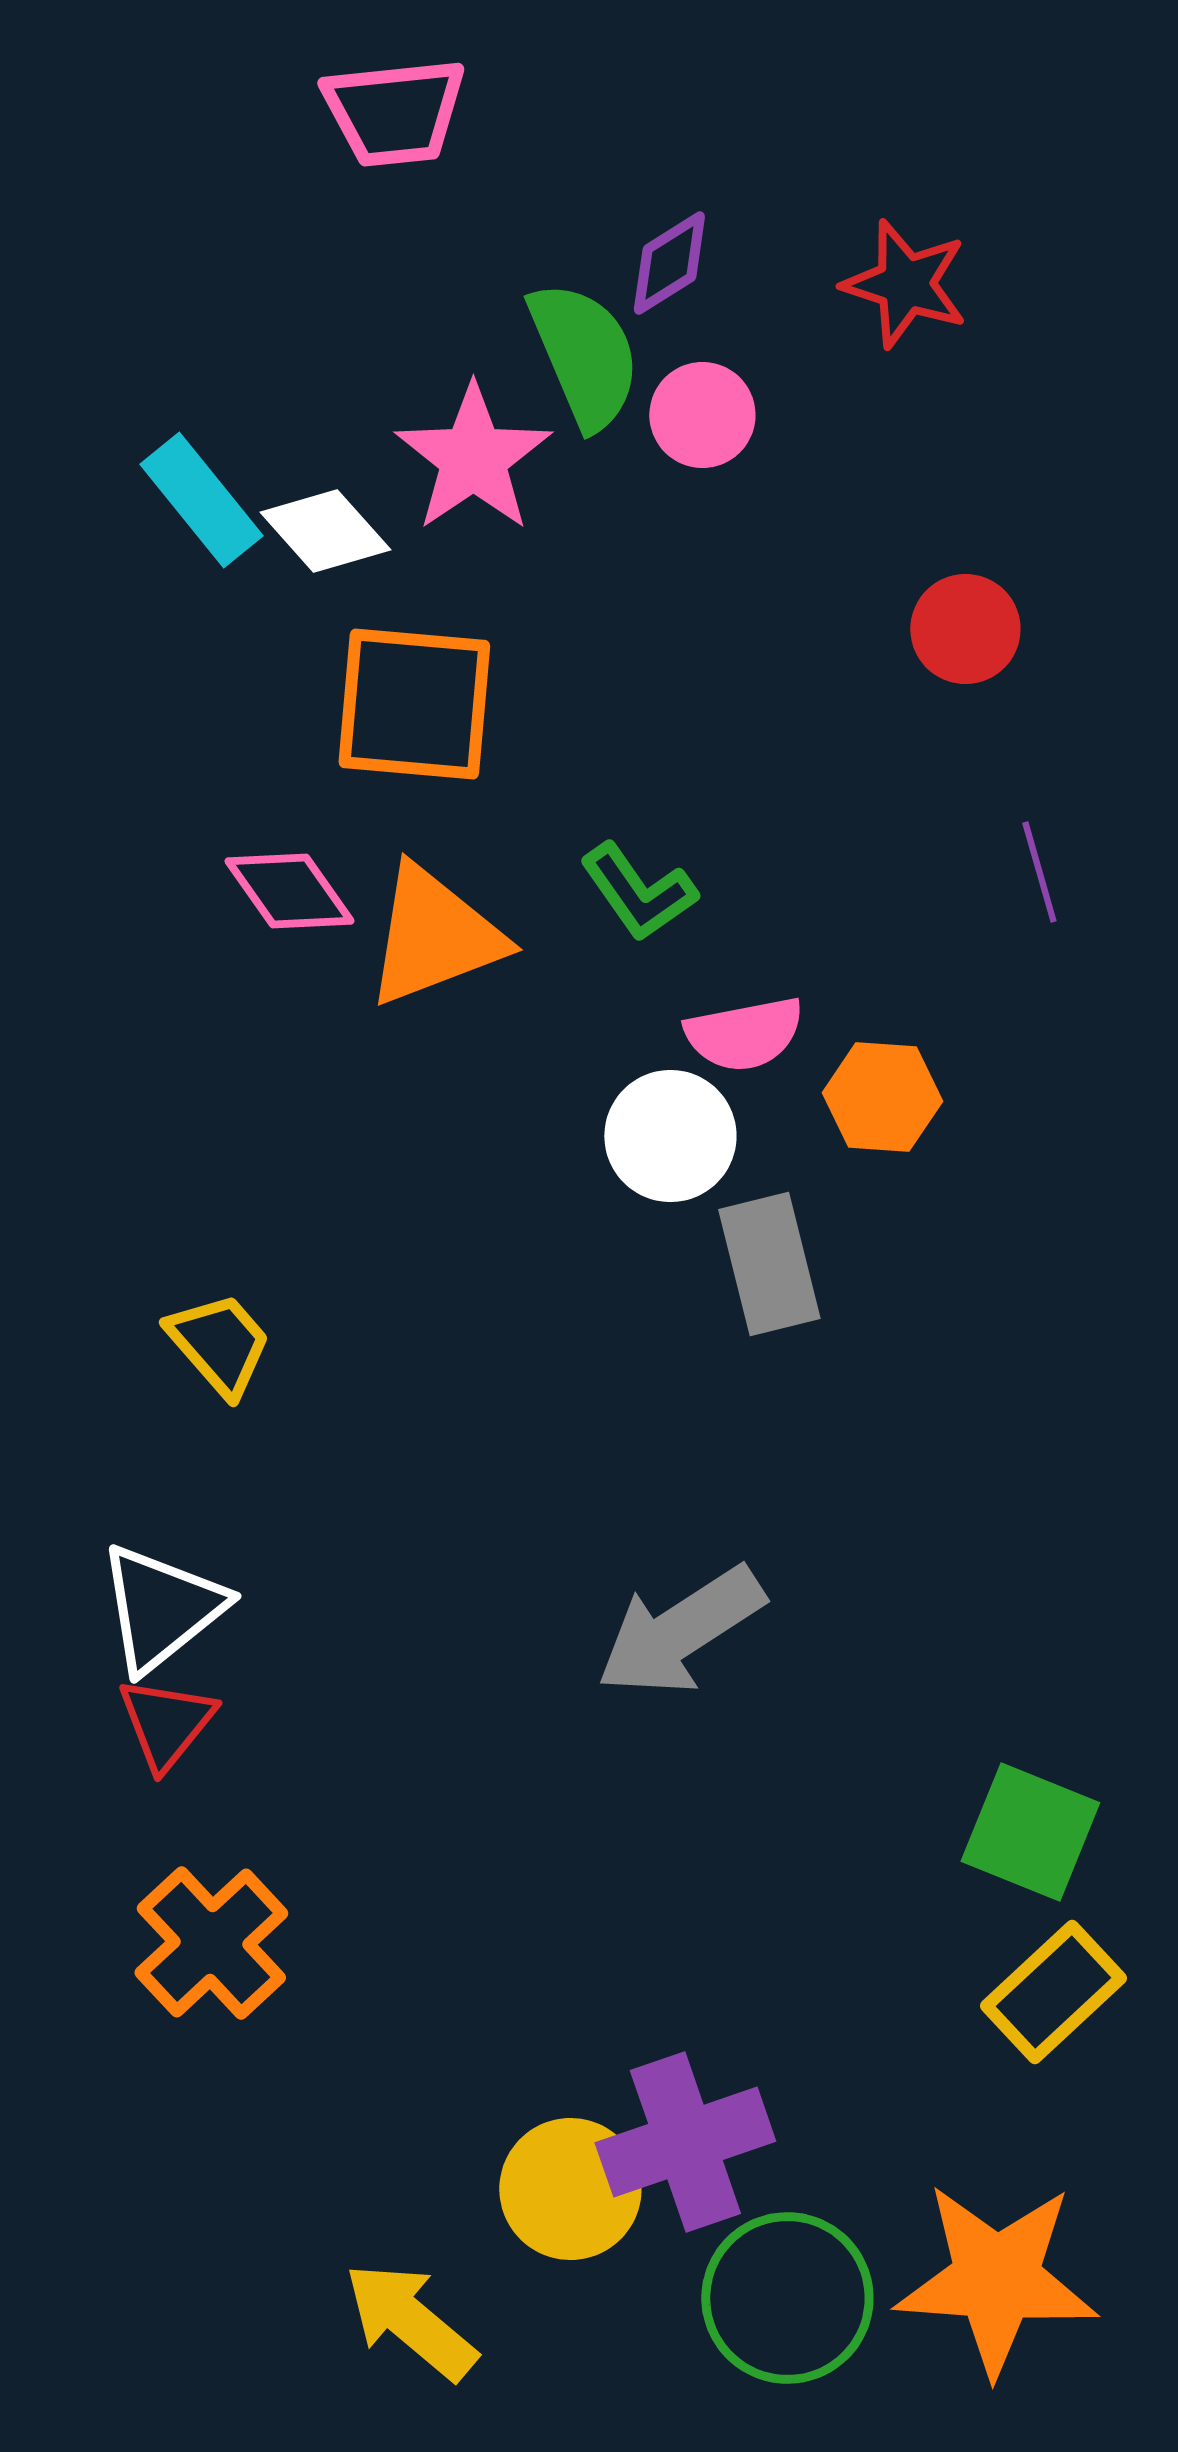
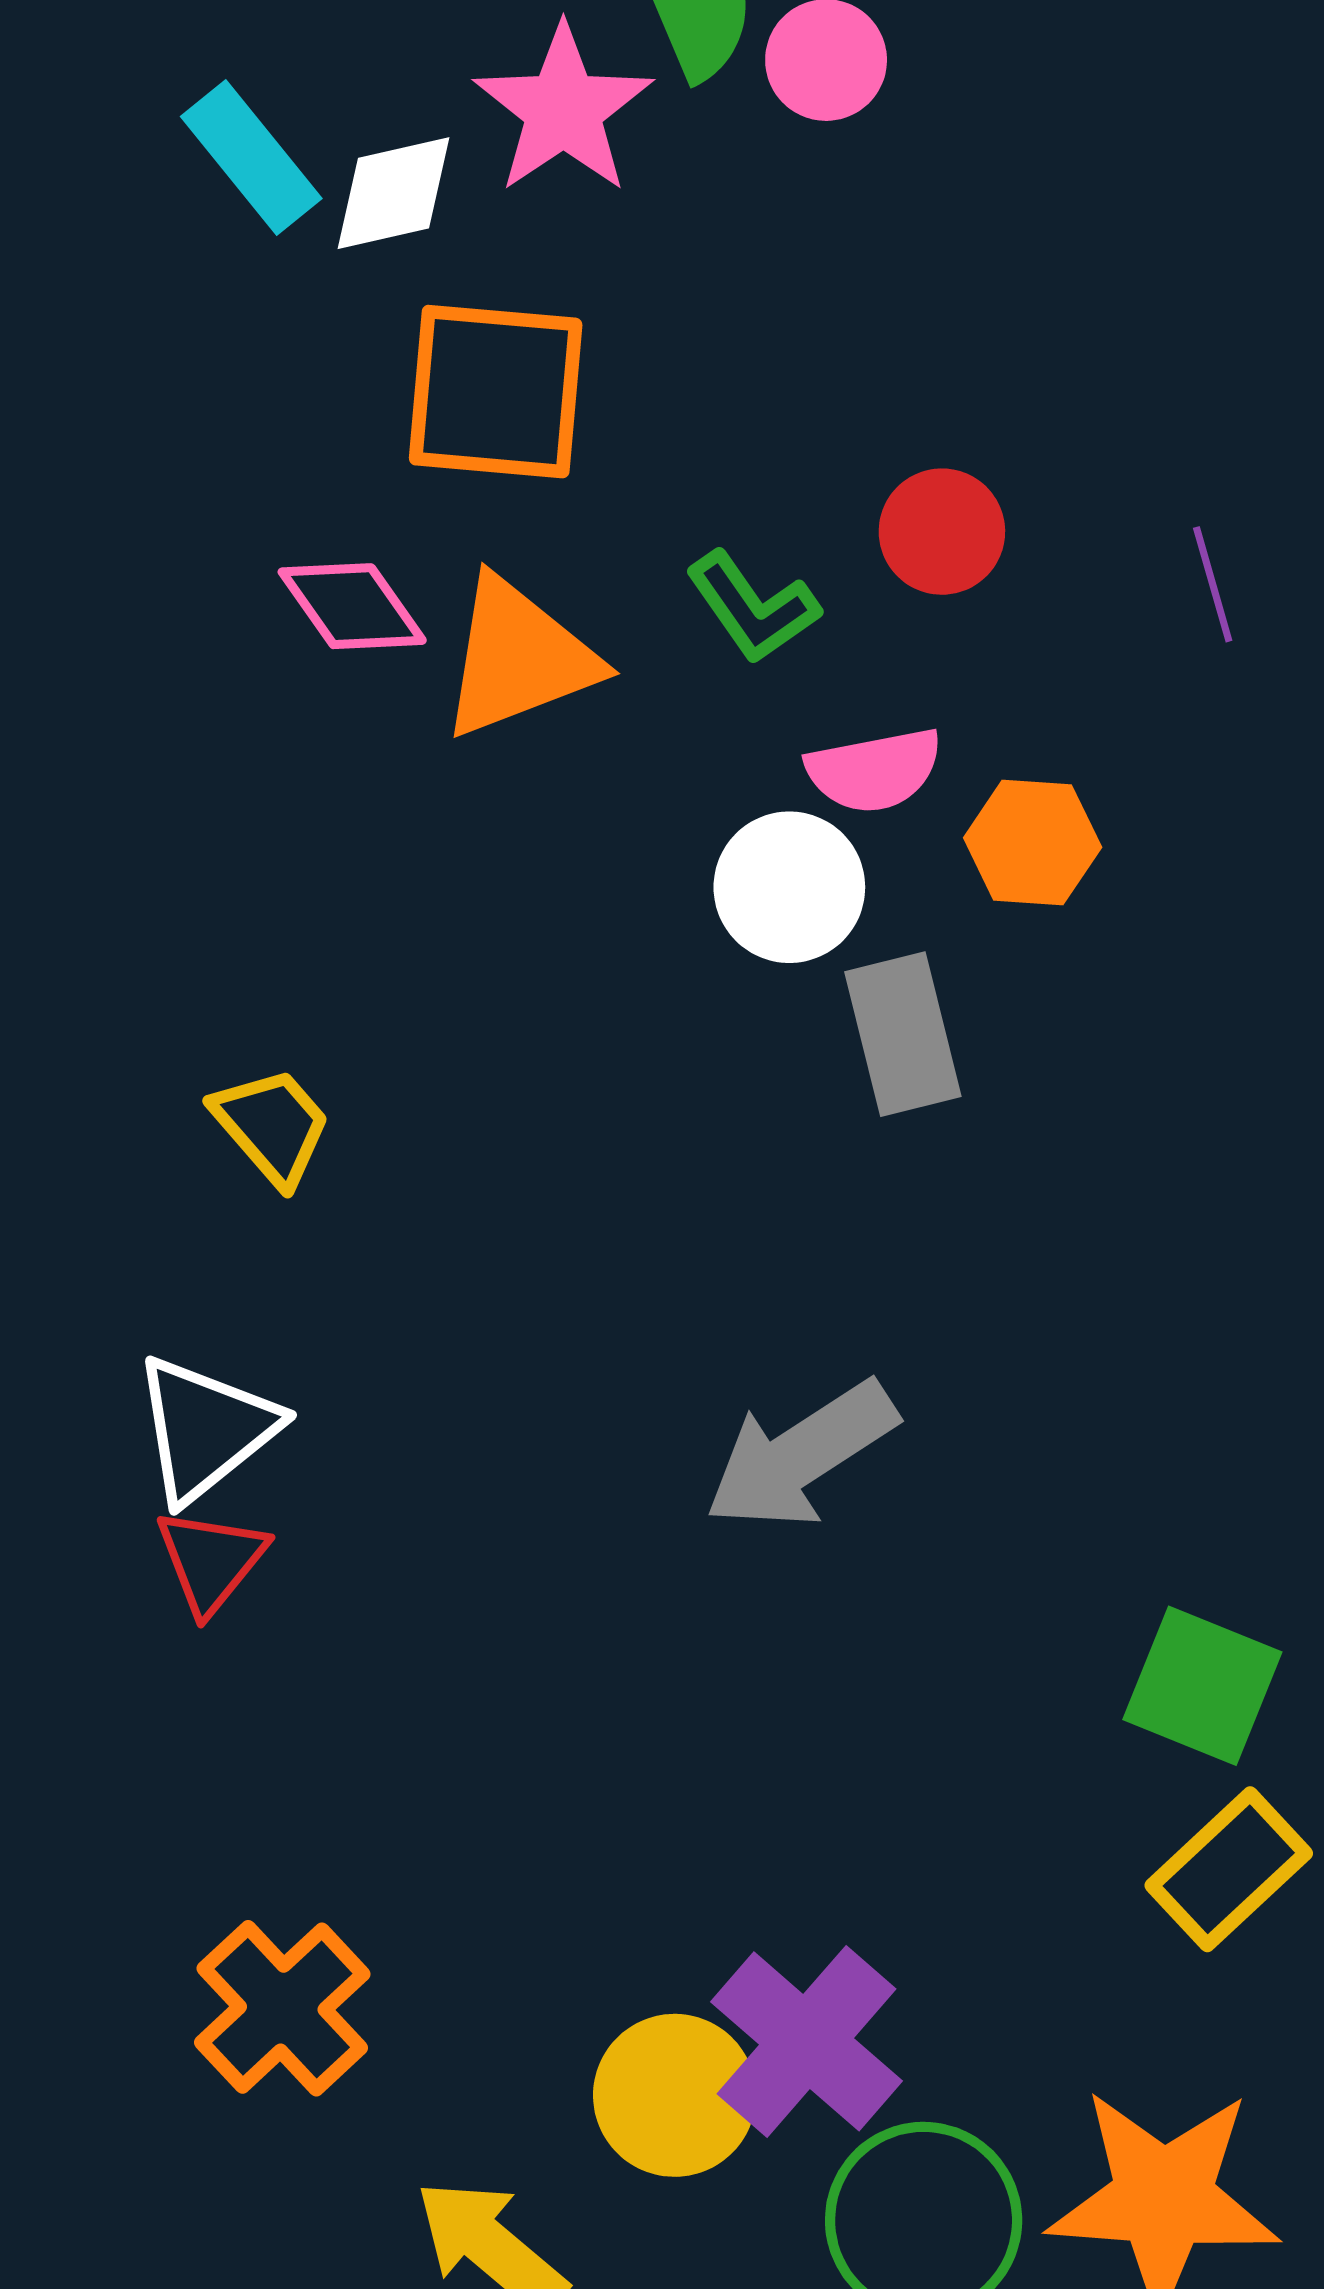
white diamond: (325, 531) -> (394, 193), turned -61
red circle: (965, 629) -> (942, 532), moved
orange cross: (211, 1943) -> (282, 2008), moved
purple cross: (685, 2142) -> (807, 2041), turned -30

